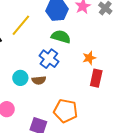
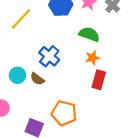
green semicircle: (61, 37) -> (89, 34), moved
brown semicircle: (39, 80) -> (37, 79), turned 40

